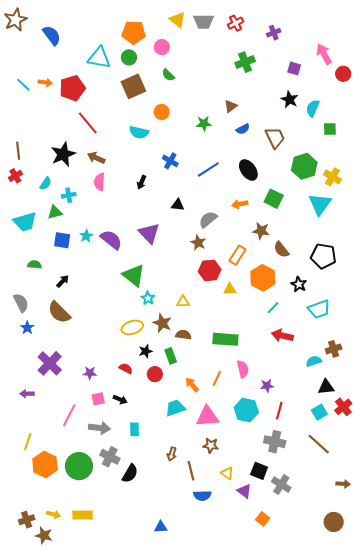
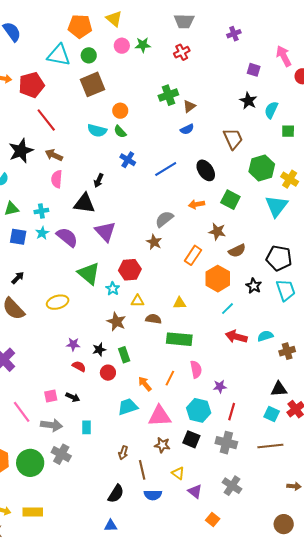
yellow triangle: (178, 20) -> (114, 19), moved
gray trapezoid: (204, 22) -> (184, 21), moved
red cross: (236, 23) -> (182, 52), moved
orange pentagon: (134, 32) -> (80, 26), moved
green cross: (245, 62) -> (168, 95), moved
green semicircle: (168, 75) -> (120, 132), moved
green star: (204, 124) -> (143, 45), moved
blue semicircle: (243, 129) -> (187, 129), moved
cyan cross: (69, 195) -> (41, 211), moved
black triangle: (178, 205) -> (84, 203), moved, size x1.6
brown semicircle: (281, 250) -> (237, 251), turned -78
red hexagon: (210, 270) -> (130, 270), moved
yellow triangle: (230, 289) -> (180, 303), moved
cyan star: (148, 298) -> (113, 289), moved
cyan trapezoid: (319, 309) -> (286, 290), moved, turned -90
yellow ellipse: (132, 327) -> (58, 302), moved
brown semicircle: (183, 335) -> (153, 319), moved
cyan semicircle: (314, 361) -> (265, 336), moved
purple star: (90, 373) -> (73, 344), moved
cyan square: (319, 412) -> (272, 414), turned -35
pink line: (69, 415) -> (22, 412), turned -65
brown line: (319, 444) -> (270, 446), turned -50
black square: (259, 471) -> (191, 439), moved
black semicircle: (130, 473) -> (116, 494), moved

